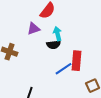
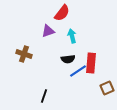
black semicircle: (54, 45) -> (68, 59), moved

